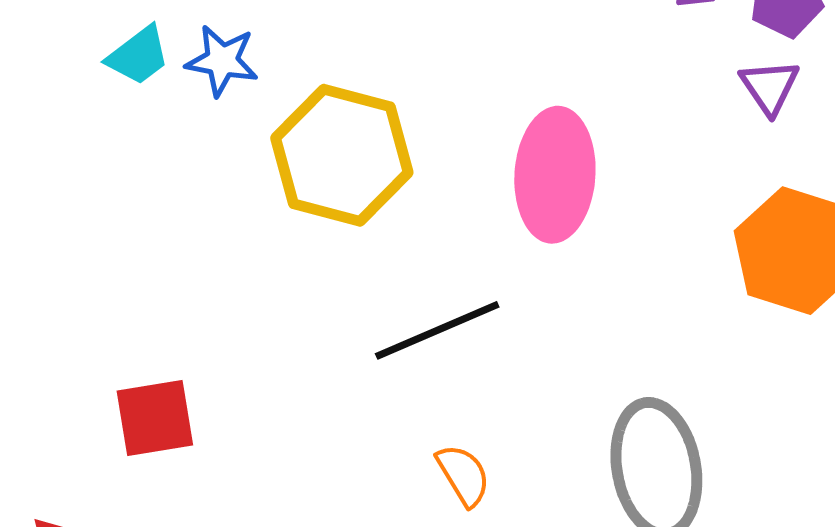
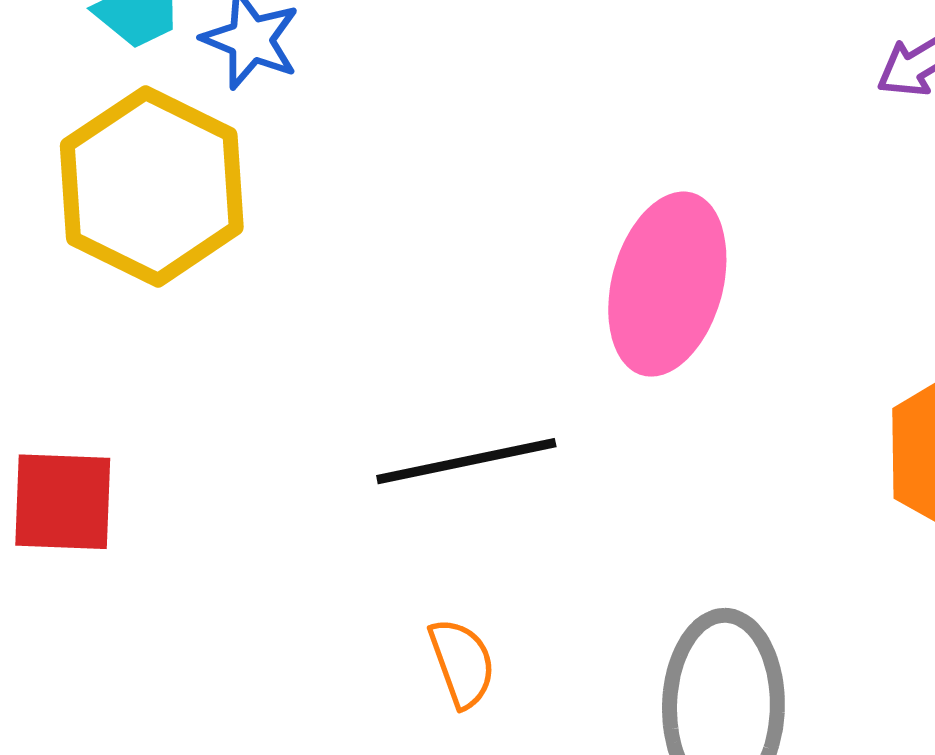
yellow hexagon: (342, 155) -> (152, 186), moved

